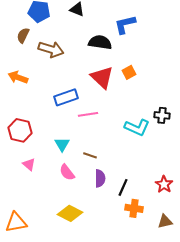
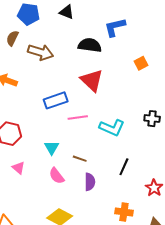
orange square: (129, 72) -> (141, 63), moved
cyan L-shape: (137, 127) -> (112, 128), moved
black line: (123, 187) -> (124, 167), moved

